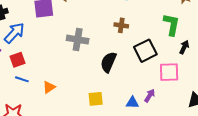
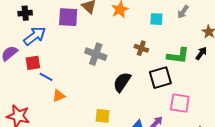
green L-shape: (171, 25) -> (178, 56), moved, turned 75
black arrow: (184, 47) -> (201, 53), moved
blue line: (22, 79) -> (46, 77), moved

